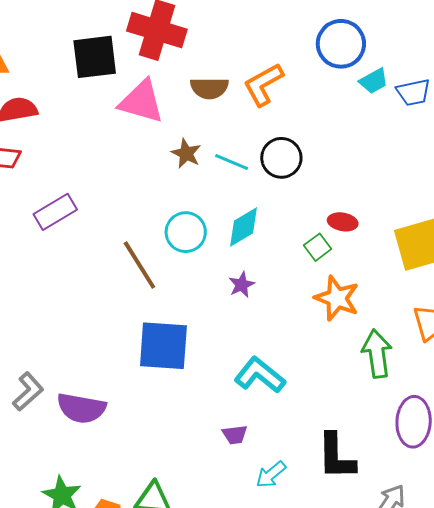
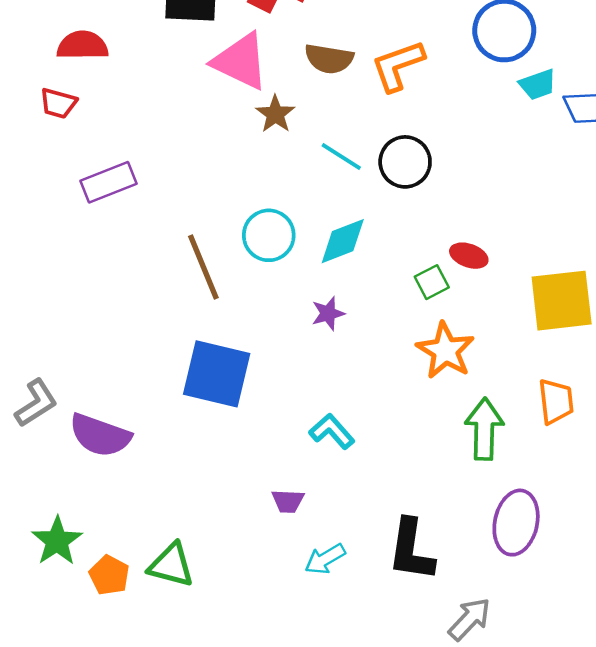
brown star: (186, 153) -> (275, 114), moved
cyan L-shape: (260, 375) -> (332, 431), size x0.7

